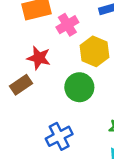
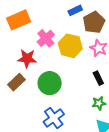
pink cross: (67, 25) -> (46, 38), moved
green circle: (79, 87) -> (50, 83), moved

